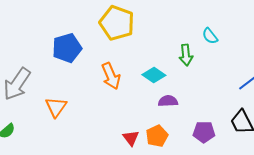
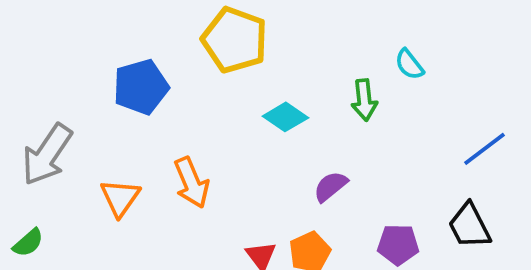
cyan diamond: (154, 75) -> (285, 117), moved
orange arrow: (111, 76) -> (192, 183), moved
purple semicircle: (168, 101) -> (330, 186), turned -36

